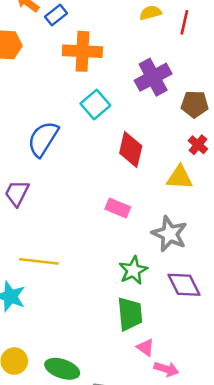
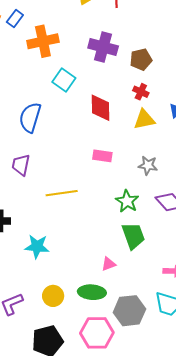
purple cross: (153, 77) -> (103, 47), turned -32
red cross: (198, 145) -> (141, 92), moved
gray star: (170, 234) -> (148, 165), size x0.7
yellow line: (39, 261) -> (62, 193), moved
pink triangle: (145, 347) -> (109, 264), moved, turned -42

